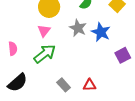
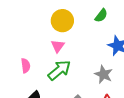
gray star: (78, 28) -> (104, 74), moved

